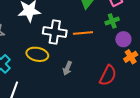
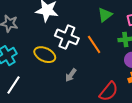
orange line: (83, 33) -> (94, 44), turned 48

